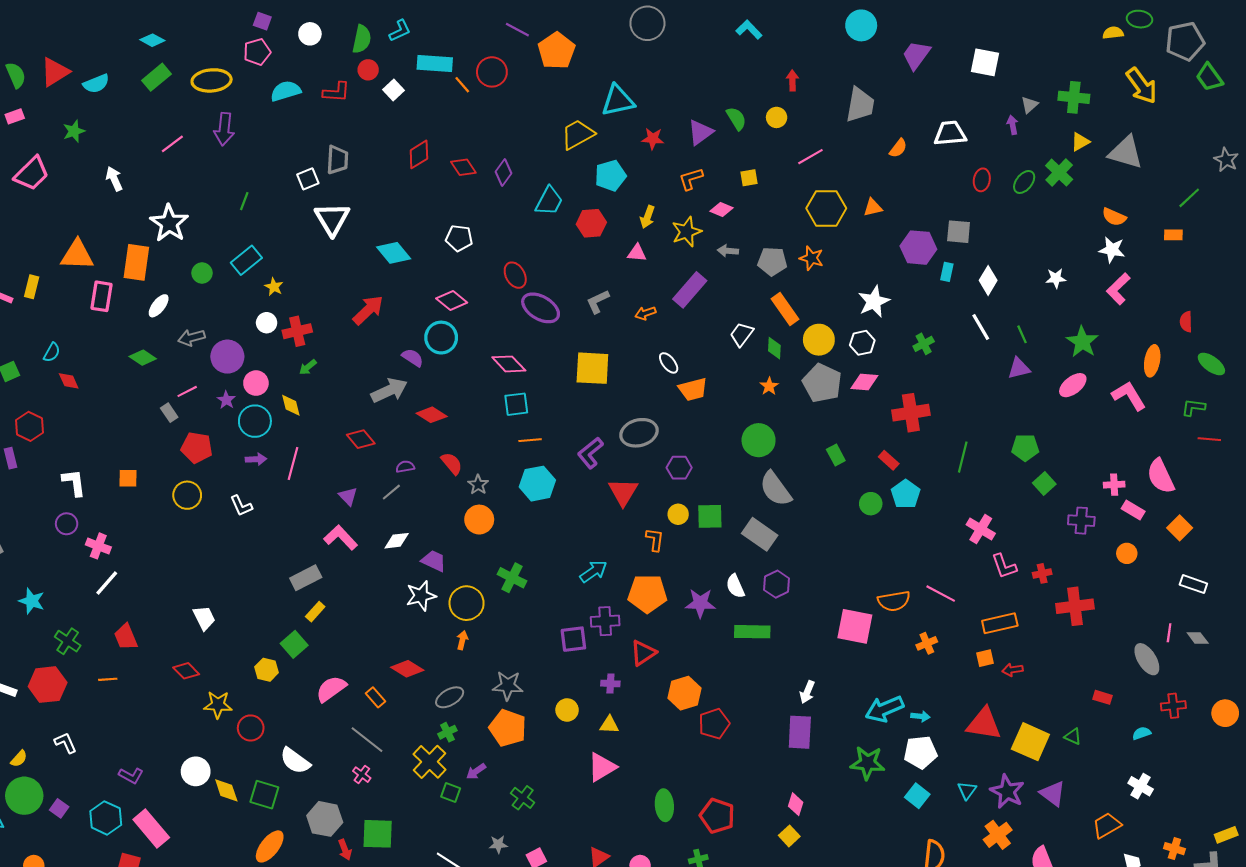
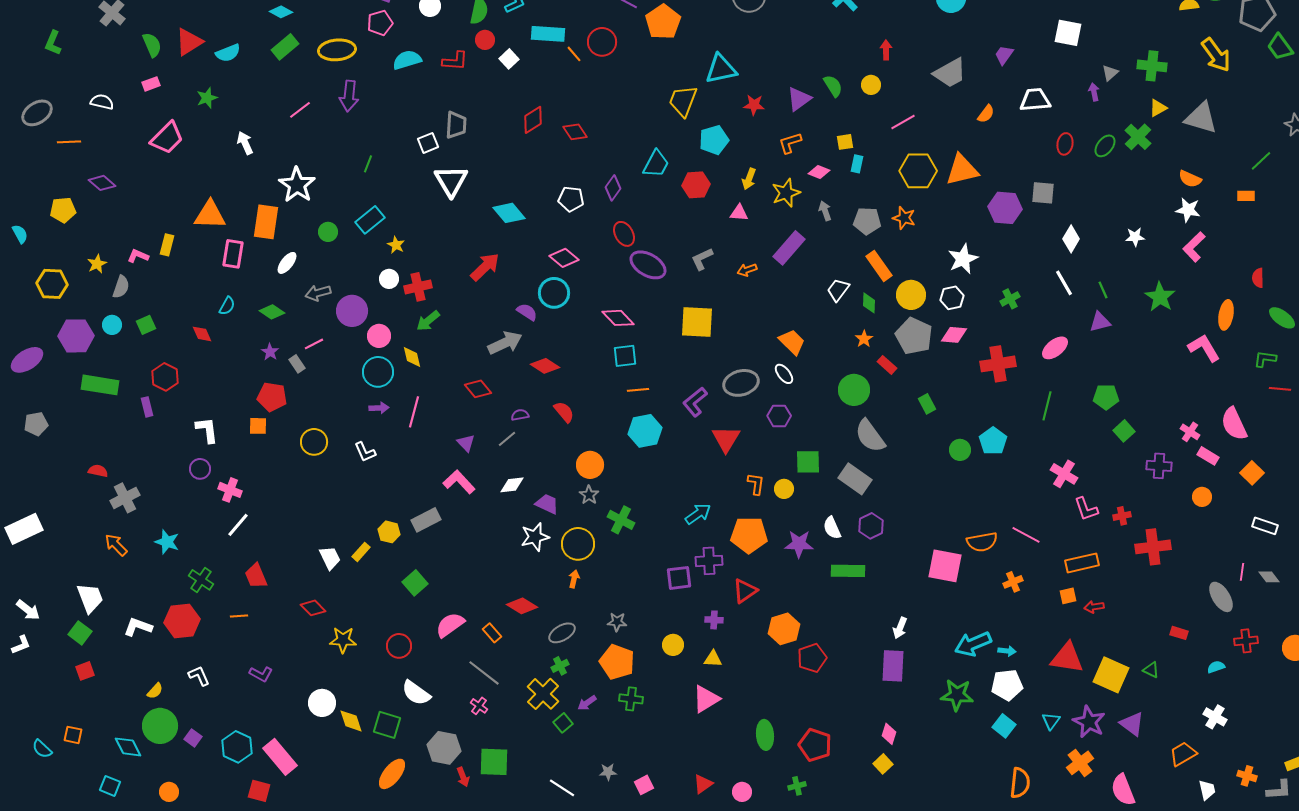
purple trapezoid: (916, 55) -> (1004, 55), moved, size x0.7
gray trapezoid: (860, 105) -> (950, 73), turned 51
yellow trapezoid: (578, 134) -> (683, 101), turned -40
purple diamond: (504, 172) -> (613, 188), moved
orange triangle: (873, 207) -> (962, 170), size x1.8
gray arrow: (728, 251) -> (825, 211), turned 66
cyan rectangle: (947, 272) -> (857, 164), moved
cyan semicircle: (52, 352) -> (227, 306), moved
white ellipse: (669, 363) -> (784, 374), moved
green arrow: (308, 367) -> (428, 321), size x1.4
pink ellipse: (1073, 385) -> (1055, 348), moved
orange trapezoid: (693, 389) -> (792, 342), turned -120
purple star: (226, 400) -> (270, 352), moved
red pentagon: (197, 448) -> (272, 397), moved
red rectangle: (889, 460) -> (887, 365), moved
gray star: (478, 485) -> (589, 495), moved
pink cross: (1114, 485) -> (1190, 432), turned 36
yellow circle: (678, 514) -> (784, 489), moved
yellow rectangle: (315, 612) -> (361, 552), moved
yellow hexagon: (267, 670) -> (389, 532), moved
gray star: (508, 686) -> (617, 622), size x0.7
red circle: (251, 728) -> (399, 646), moved
purple L-shape: (131, 776) -> (261, 674), moved
green square: (451, 793) -> (563, 723), turned 30
green cross: (523, 798) -> (631, 699), moved, turned -30

